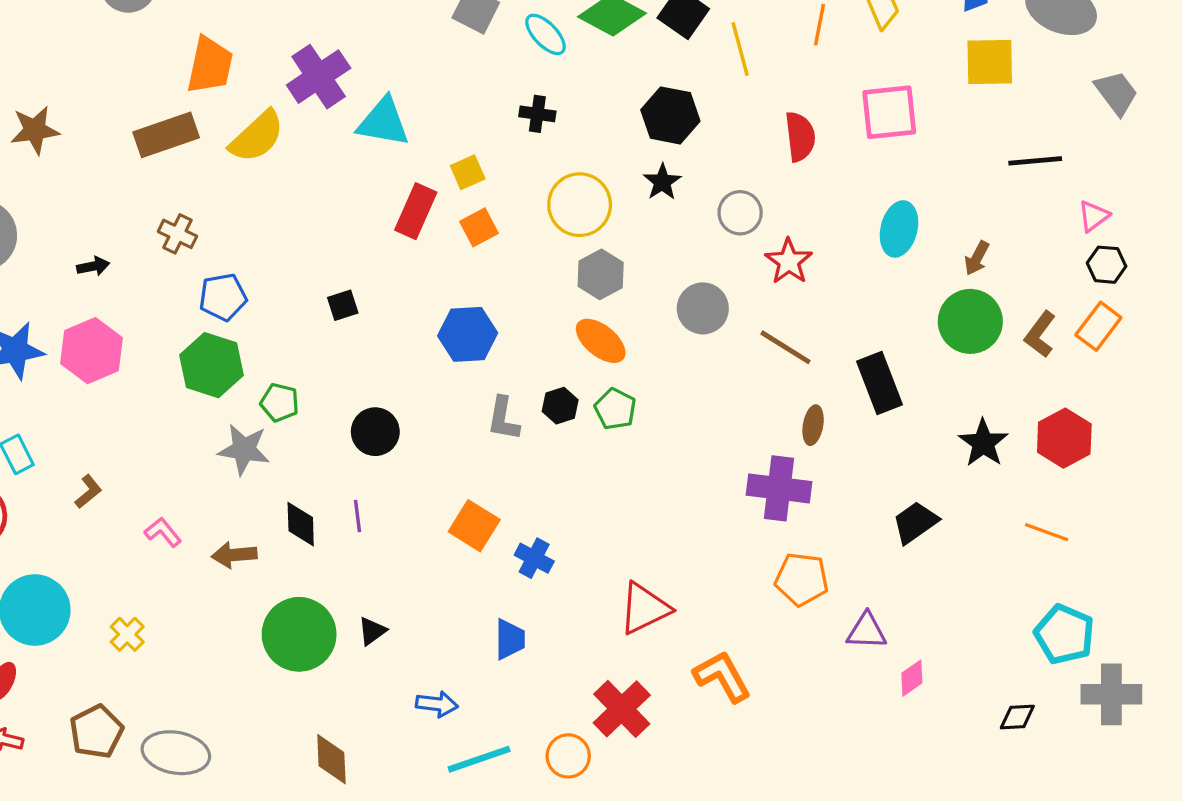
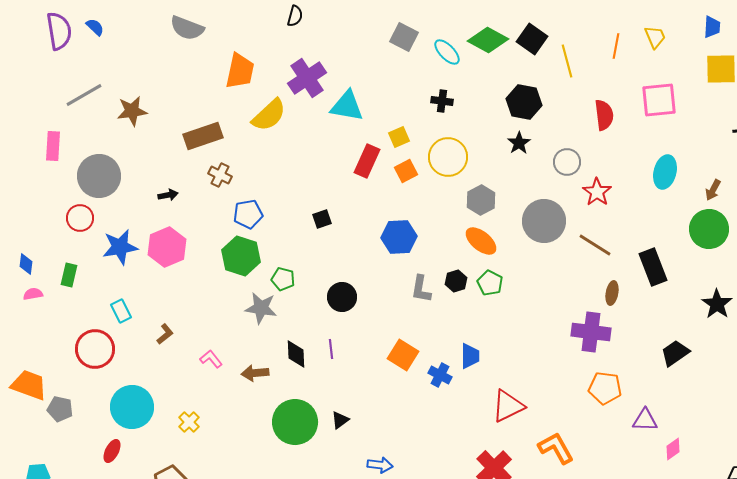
brown rectangle: (166, 135) -> (203, 136), moved
yellow circle: (580, 205) -> (448, 157), moved
gray circle: (703, 308) -> (544, 221), size x1.4
blue trapezoid: (510, 639) -> (470, 356), moved

